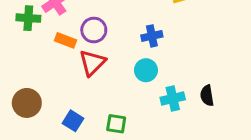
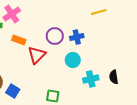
purple circle: (94, 30) -> (55, 36), moved
blue square: (73, 121) -> (13, 91), moved

